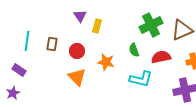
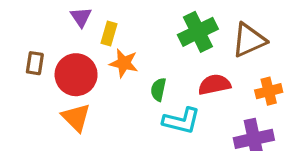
green semicircle: (134, 50) -> (158, 89), moved, turned 32
red circle: (77, 51) -> (76, 75), size x1.6
orange star: (106, 62) -> (124, 63), moved

